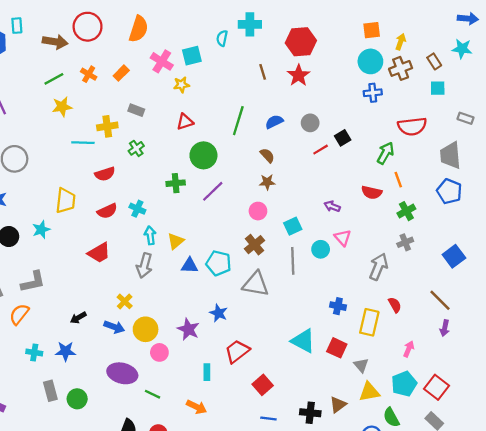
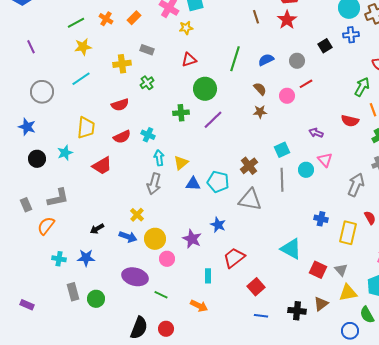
black square: (343, 138) -> (325, 46), moved
cyan line: (83, 143) -> (81, 79), moved, turned -36
pink circle: (258, 211) -> (287, 96), moved
red trapezoid: (99, 253) -> (102, 166), moved
red square: (337, 348) -> (318, 270), moved

